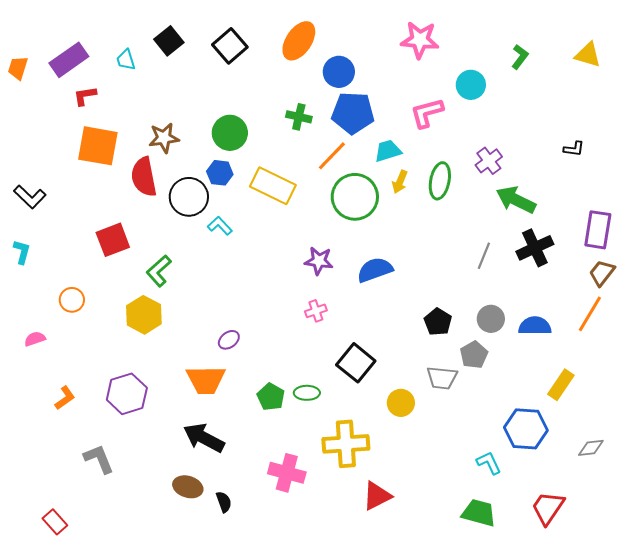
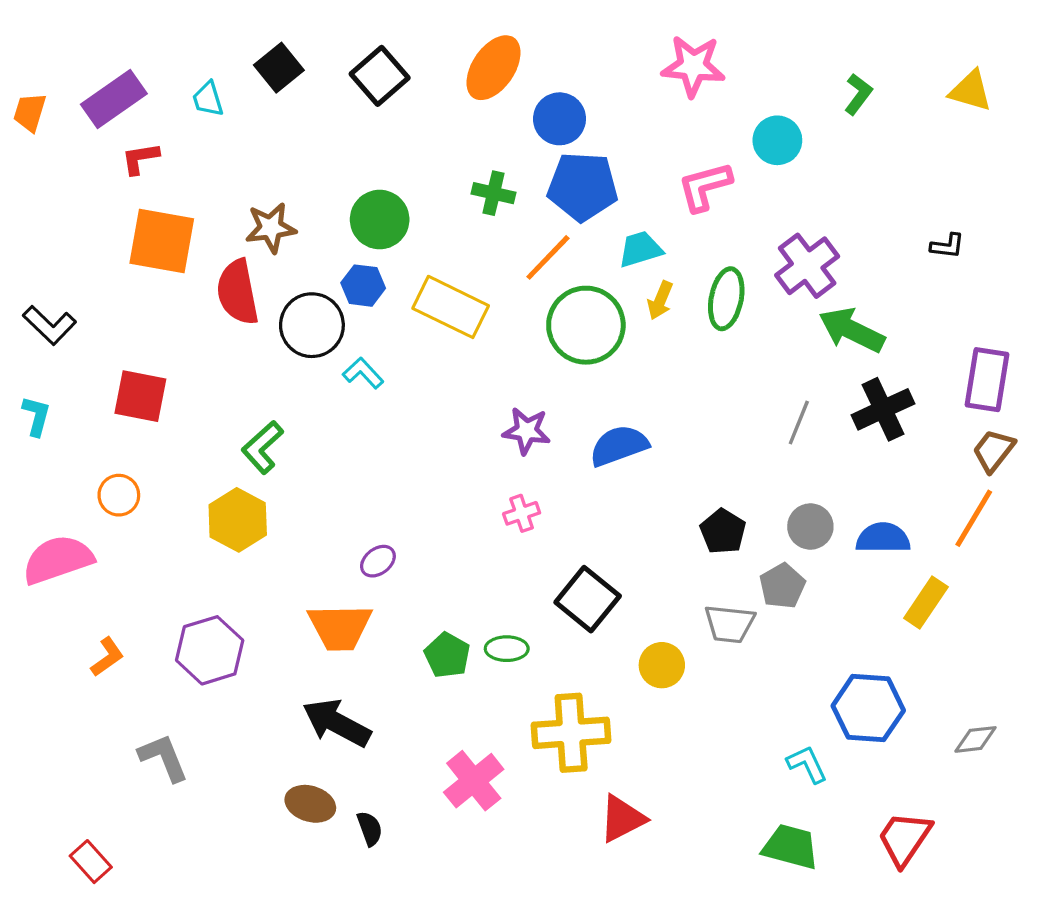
purple cross: (489, 161) -> (807, 266), size x1.4
red square: (113, 240) -> (140, 396), moved, turned 32
pink semicircle: (35, 339) -> (58, 560), size x2.0
yellow rectangle: (561, 385) -> (926, 602), moved
pink cross: (287, 473) -> (474, 781), turned 36

